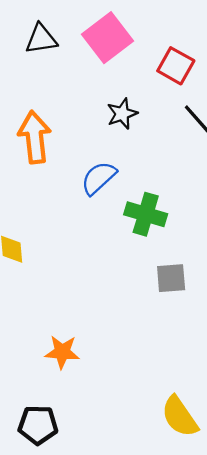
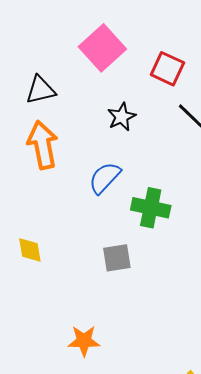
black triangle: (41, 39) -> (41, 90), moved
gray square: (171, 278) -> (117, 258), moved

